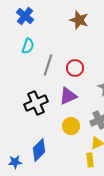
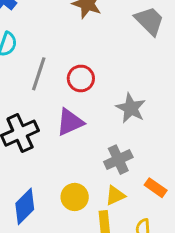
yellow circle: (71, 126) -> (75, 197), moved

